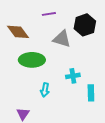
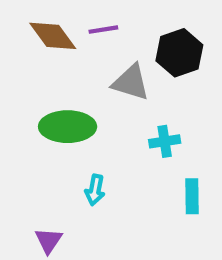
brown diamond: (18, 32) -> (53, 36), moved
cyan cross: (73, 76) -> (165, 141), moved

